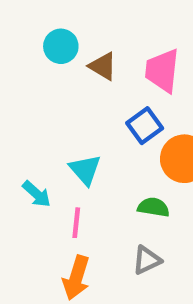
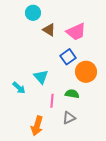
cyan circle: (61, 46) -> (33, 13), moved
pink trapezoid: (162, 71) -> (76, 32), turned -120
pink line: (76, 223) -> (52, 101), moved

